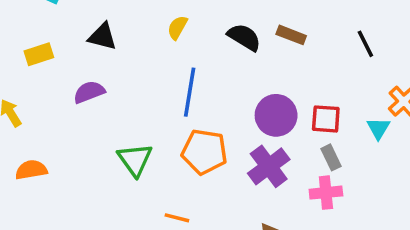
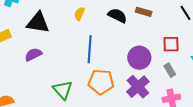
black triangle: (102, 36) -> (38, 23), size x1.4
red square: (326, 119) -> (171, 44), moved
gray rectangle: (331, 157) -> (170, 70), moved

